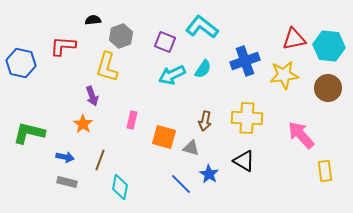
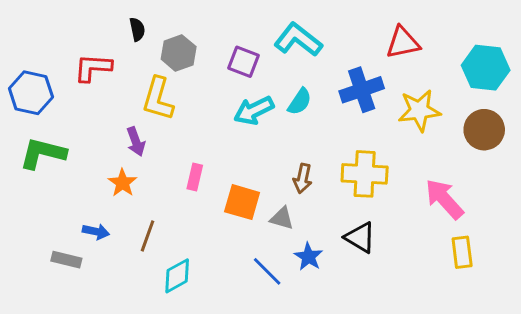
black semicircle: (93, 20) -> (137, 29), turned 84
red triangle: (294, 39) -> (403, 43), moved
green L-shape: (29, 133) -> (43, 153), moved
yellow rectangle: (325, 171) -> (462, 252), moved
gray rectangle: (67, 182) -> (66, 260), moved
cyan diamond: (120, 187) -> (177, 276), turned 50

